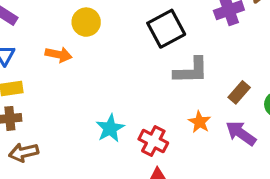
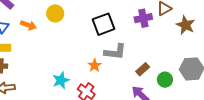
orange arrow: (59, 55) -> (28, 25), moved
orange star: (200, 122) -> (95, 65), moved

